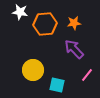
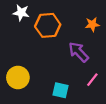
orange star: (74, 23) -> (92, 24), moved
yellow circle: (33, 70) -> (18, 78), moved

